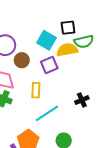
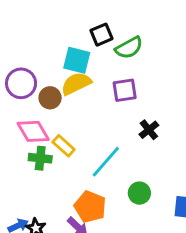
yellow semicircle: (67, 50) -> (76, 84), moved
purple square: (49, 65) -> (125, 90), moved, turned 30
yellow rectangle: (36, 90) -> (64, 146), moved, turned -35

